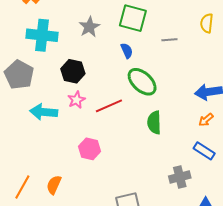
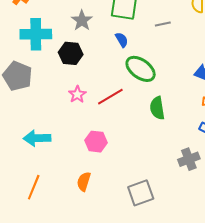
black hexagon: (73, 71) -> (71, 53), moved
cyan arrow: (44, 112) -> (37, 138), moved
orange semicircle: (54, 185) -> (84, 181), moved

